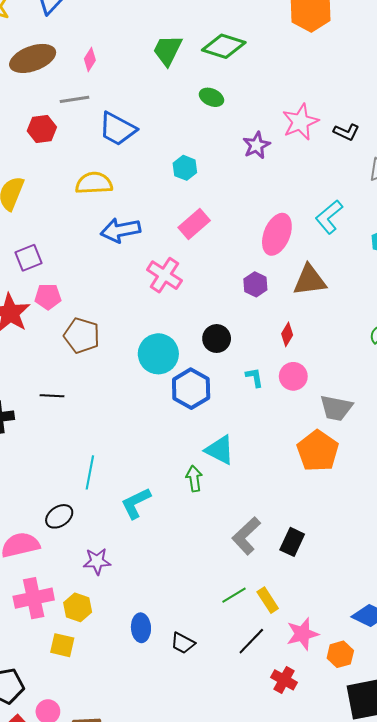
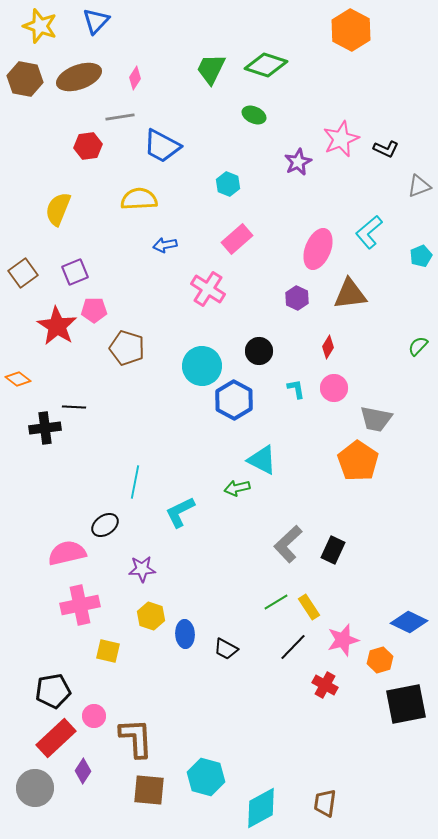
blue arrow: (121, 230) -> (165, 245), size x0.6
black line: (52, 396) -> (74, 407), moved
green arrow: (194, 479) -> (237, 488), turned -95
yellow hexagon: (78, 607) -> (151, 616), moved

